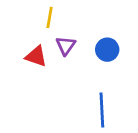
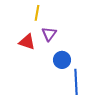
blue circle: (107, 50) -> (62, 60), moved

